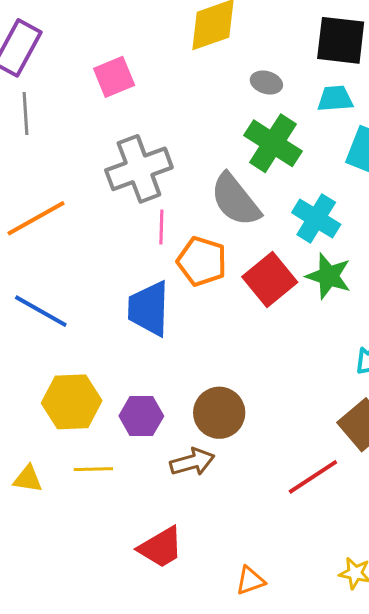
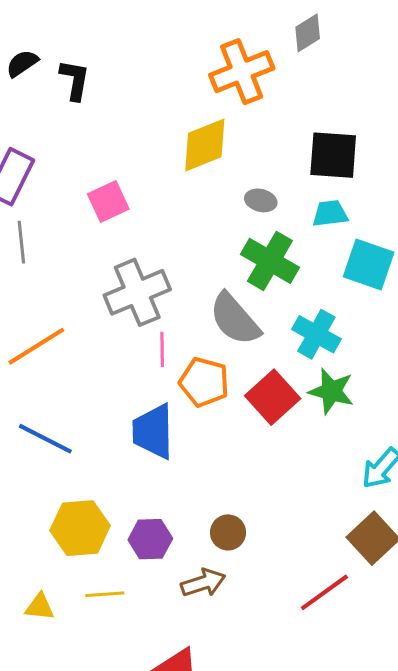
brown circle: (219, 413) -> (228, 532), size x0.7

